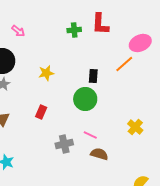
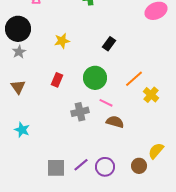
orange line: (124, 64) -> (134, 79), moved
black rectangle: (93, 76) -> (109, 44), turned 32
green circle: (85, 99) -> (95, 78), moved

